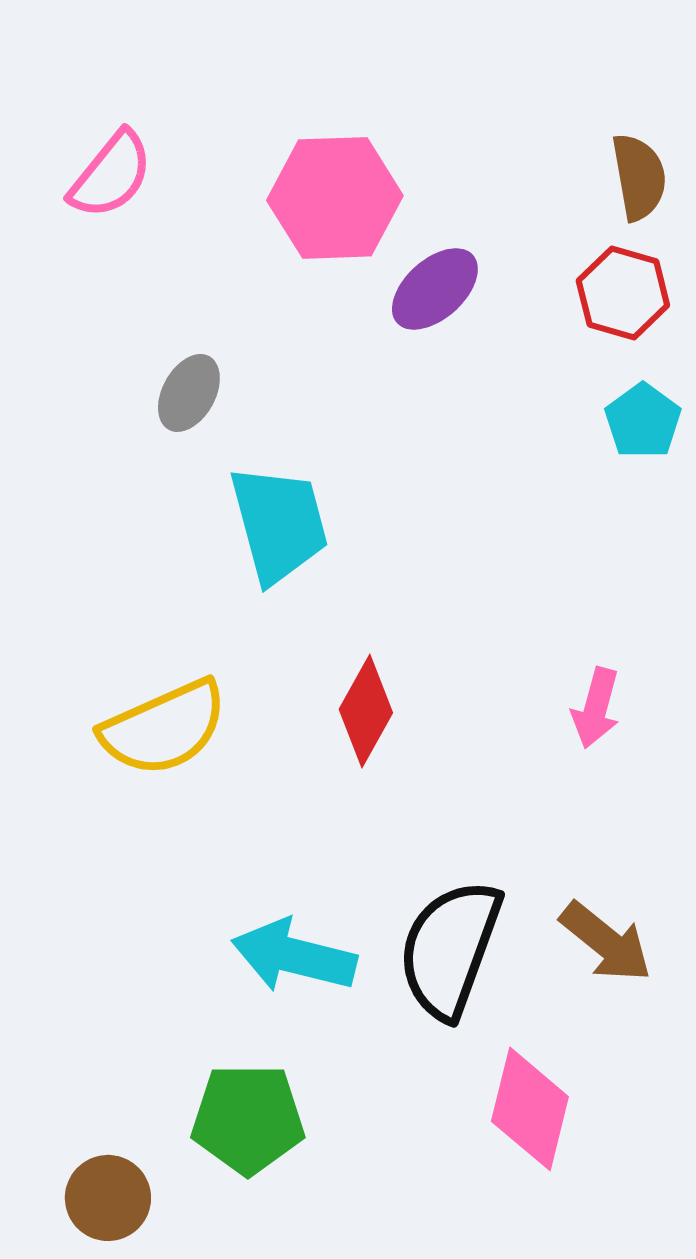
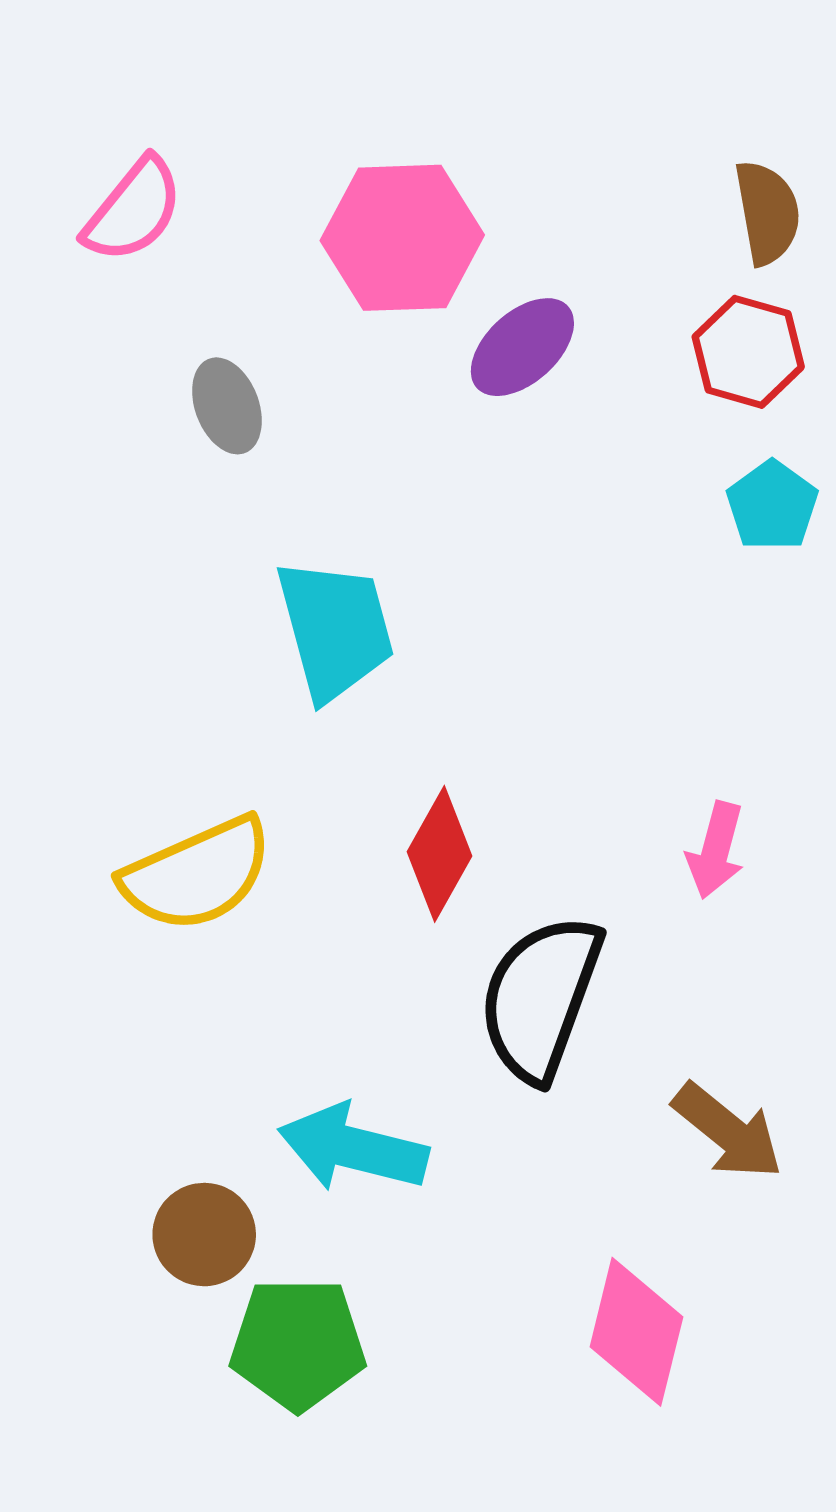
gray ellipse: (189, 393) -> (227, 406), moved, turned -50
black semicircle: (450, 949) -> (540, 998), moved
brown circle: (108, 1198) -> (204, 1235), moved

